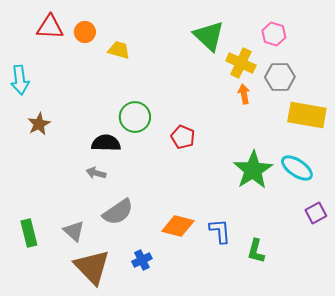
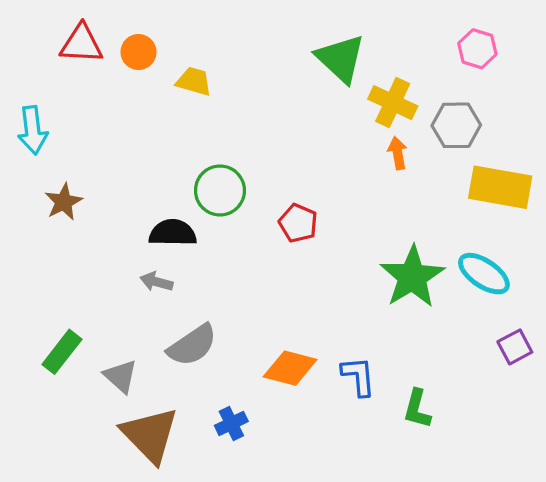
pink hexagon: (274, 34) -> (477, 49), moved
green rectangle: (29, 233) -> (62, 352), moved, turned 52

